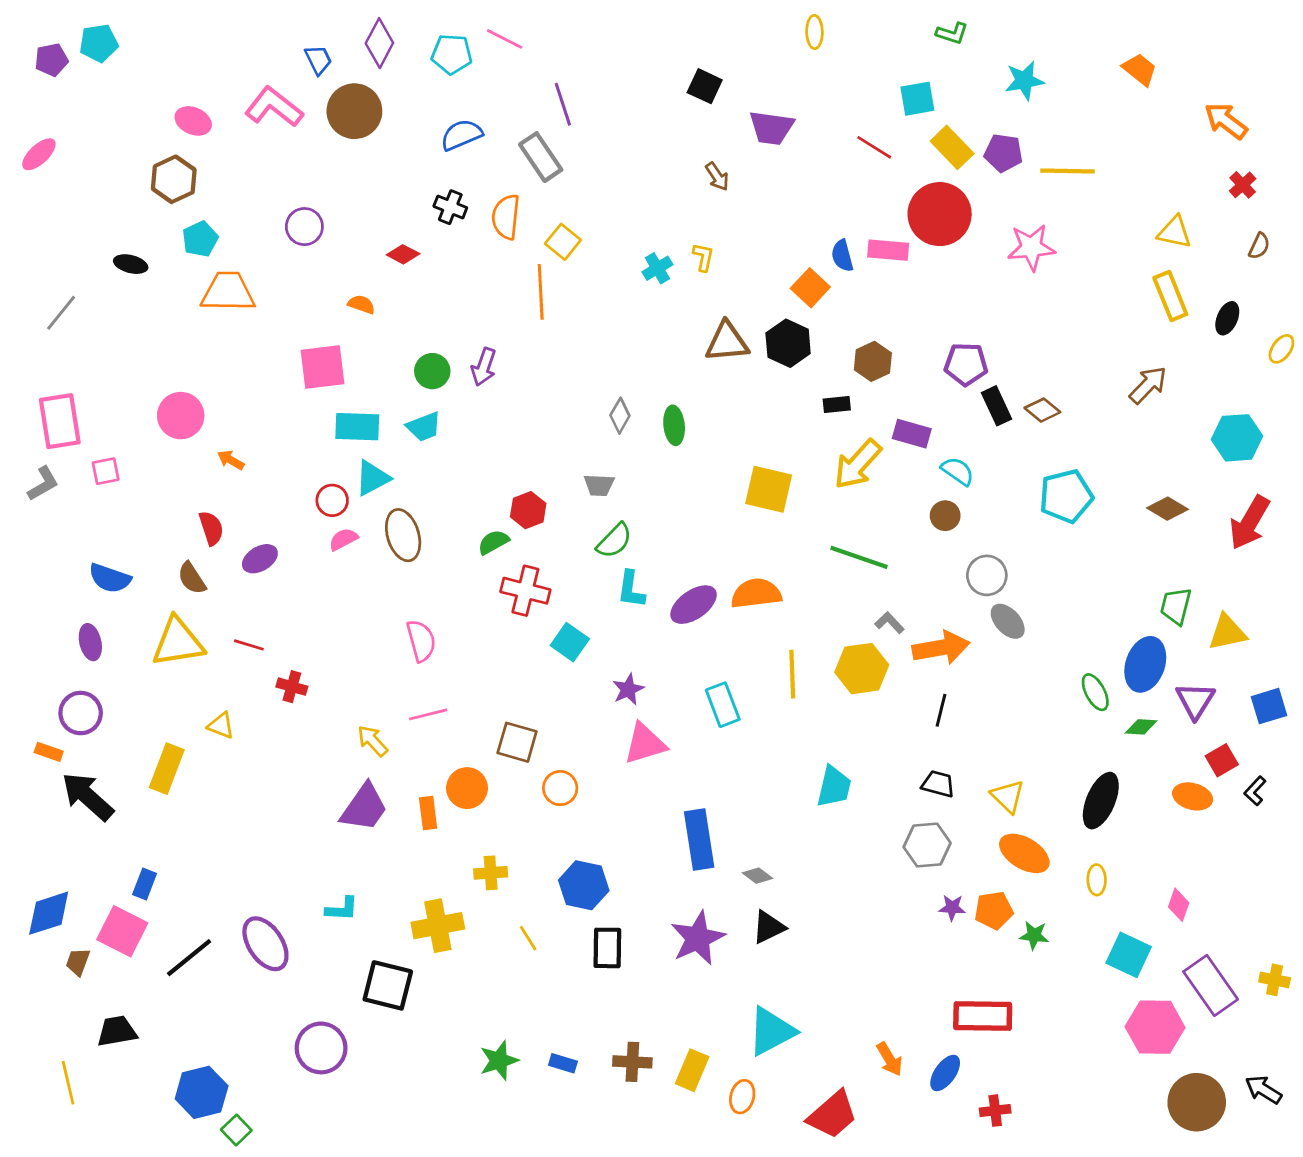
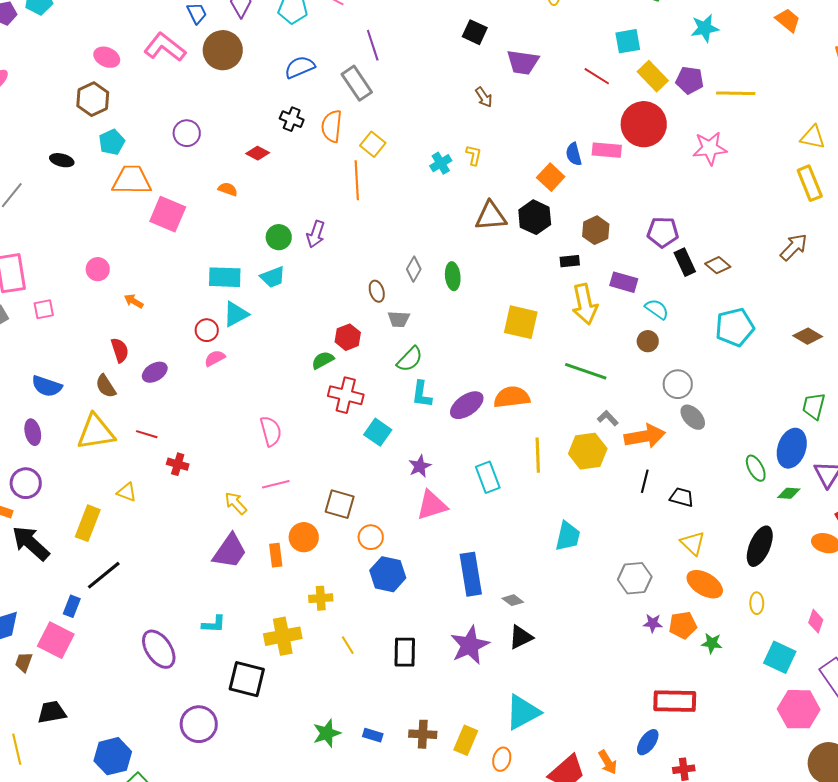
pink square: (322, 367) -> (168, 214), moved, turned 30
pink circle: (181, 416) -> (98, 269), size x0.7
yellow arrow: (858, 464) -> (585, 304), turned -54
brown ellipse: (403, 535) -> (377, 291), moved, size x0.6
black trapezoid: (938, 784) -> (682, 497), moved
blue hexagon: (584, 885) -> (388, 574), moved
black line: (189, 958) -> (104, 575), moved
orange arrow: (890, 1059) -> (608, 762), moved

